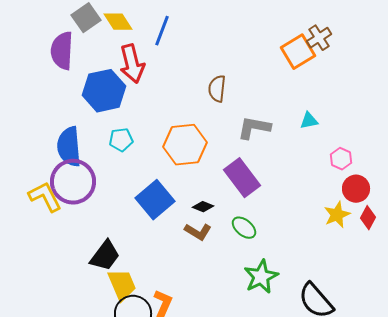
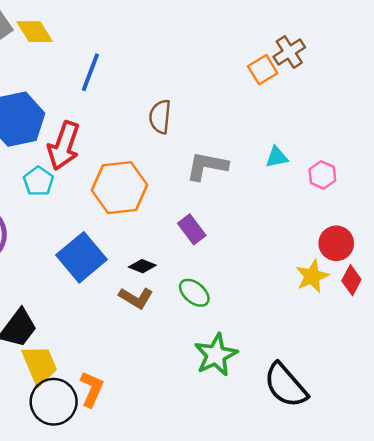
blue line: (162, 31) -> (90, 72), moved
orange square: (298, 52) -> (263, 70), size x0.7
red arrow: (132, 64) -> (64, 146), moved, turned 33
cyan pentagon: (121, 140) -> (38, 181), turned -30
pink hexagon: (341, 159) -> (322, 175), moved
purple rectangle: (242, 178) -> (192, 229), size x0.6

